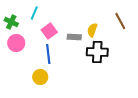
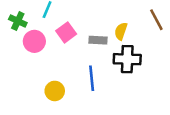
pink circle: (16, 43) -> (34, 41), moved
blue line: (48, 54) -> (92, 78), moved

